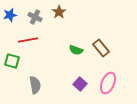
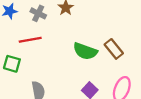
green semicircle: (76, 50) -> (85, 51), size x1.5

